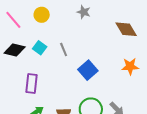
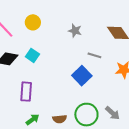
gray star: (84, 12) -> (75, 31), moved
gray line: (64, 49) -> (94, 55), moved, turned -48

